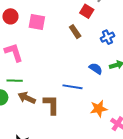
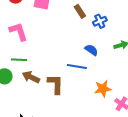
blue cross: (107, 37) -> (100, 21), moved
blue semicircle: (96, 69) -> (91, 50), moved

